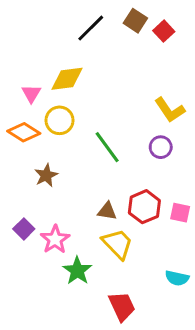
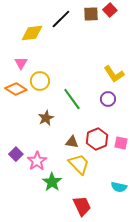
brown square: (135, 21) -> (91, 14), turned -35
red square: (164, 31) -> (110, 10), moved
yellow diamond: (67, 79) -> (32, 33), moved
brown star: (46, 175) -> (46, 118), moved

